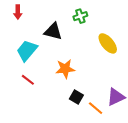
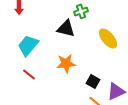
black triangle: (53, 31) -> (66, 28), moved
black square: (76, 97) -> (93, 81), moved

